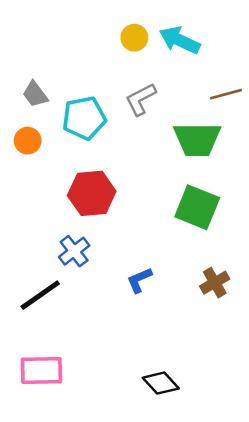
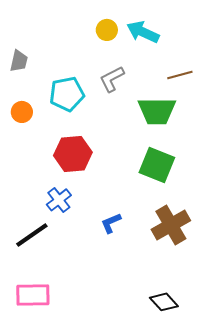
gray trapezoid: (35, 94) -> (19, 61), moved, turned -130
brown cross: (215, 283) -> (171, 225), size x1.6
black diamond: (161, 383) -> (164, 302), moved

